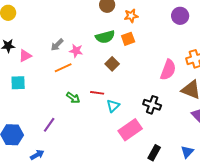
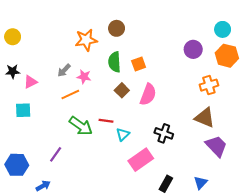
orange star: (131, 16) -> (86, 40), moved, size x1.5
purple circle: (180, 16) -> (193, 49), moved
green semicircle: (105, 37) -> (114, 62), turned 102
pink semicircle: (168, 70) -> (148, 94), moved
green arrow: (73, 98) -> (81, 126), size x1.6

